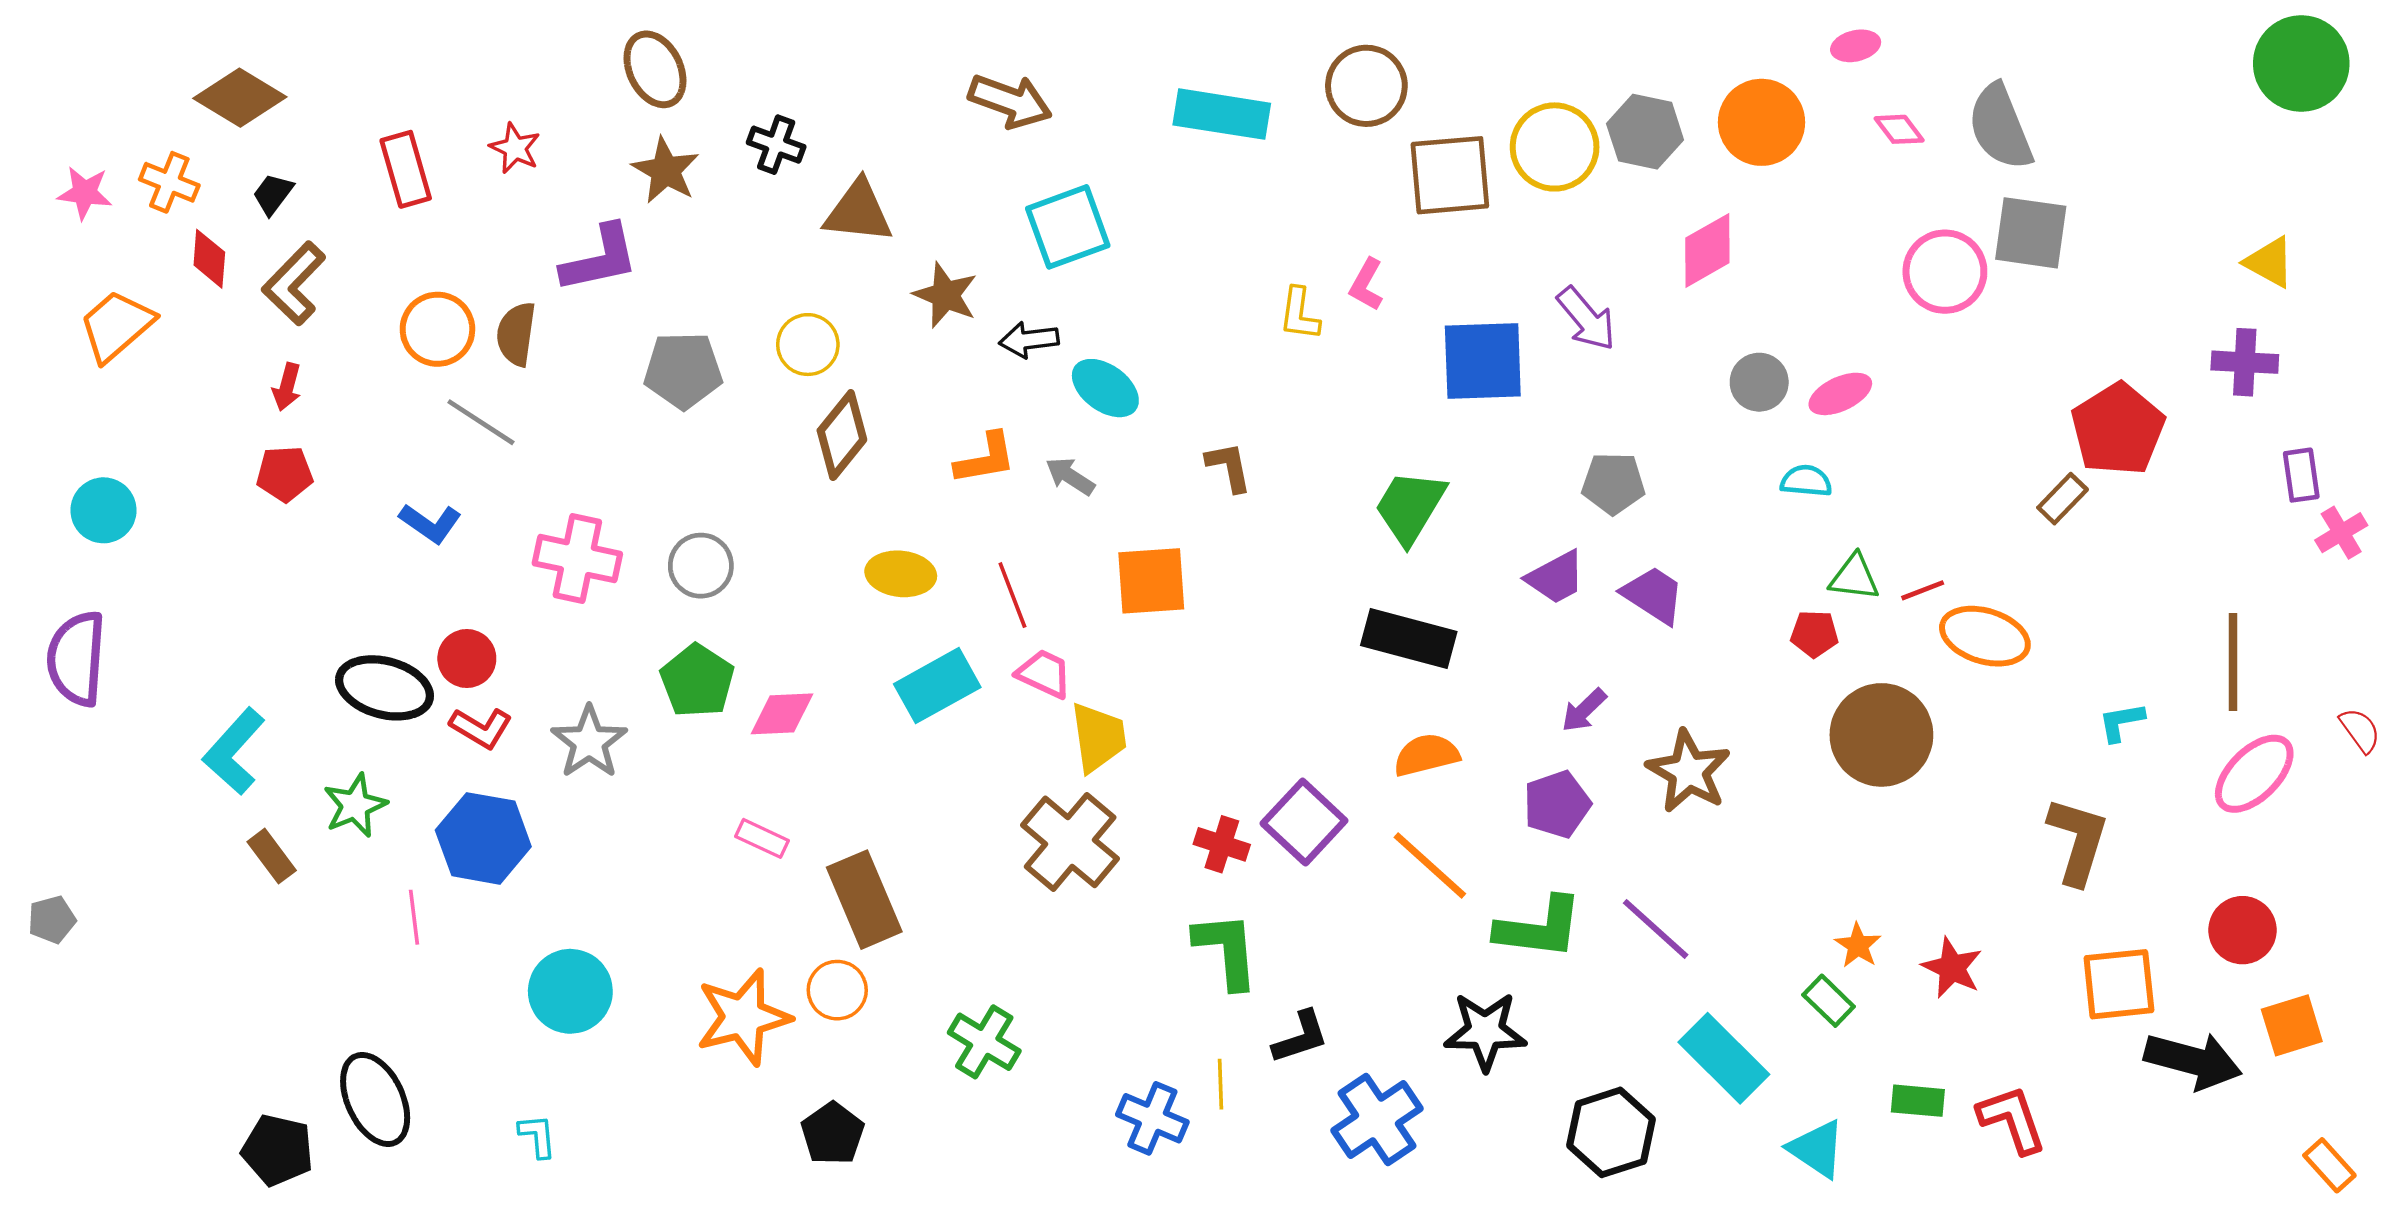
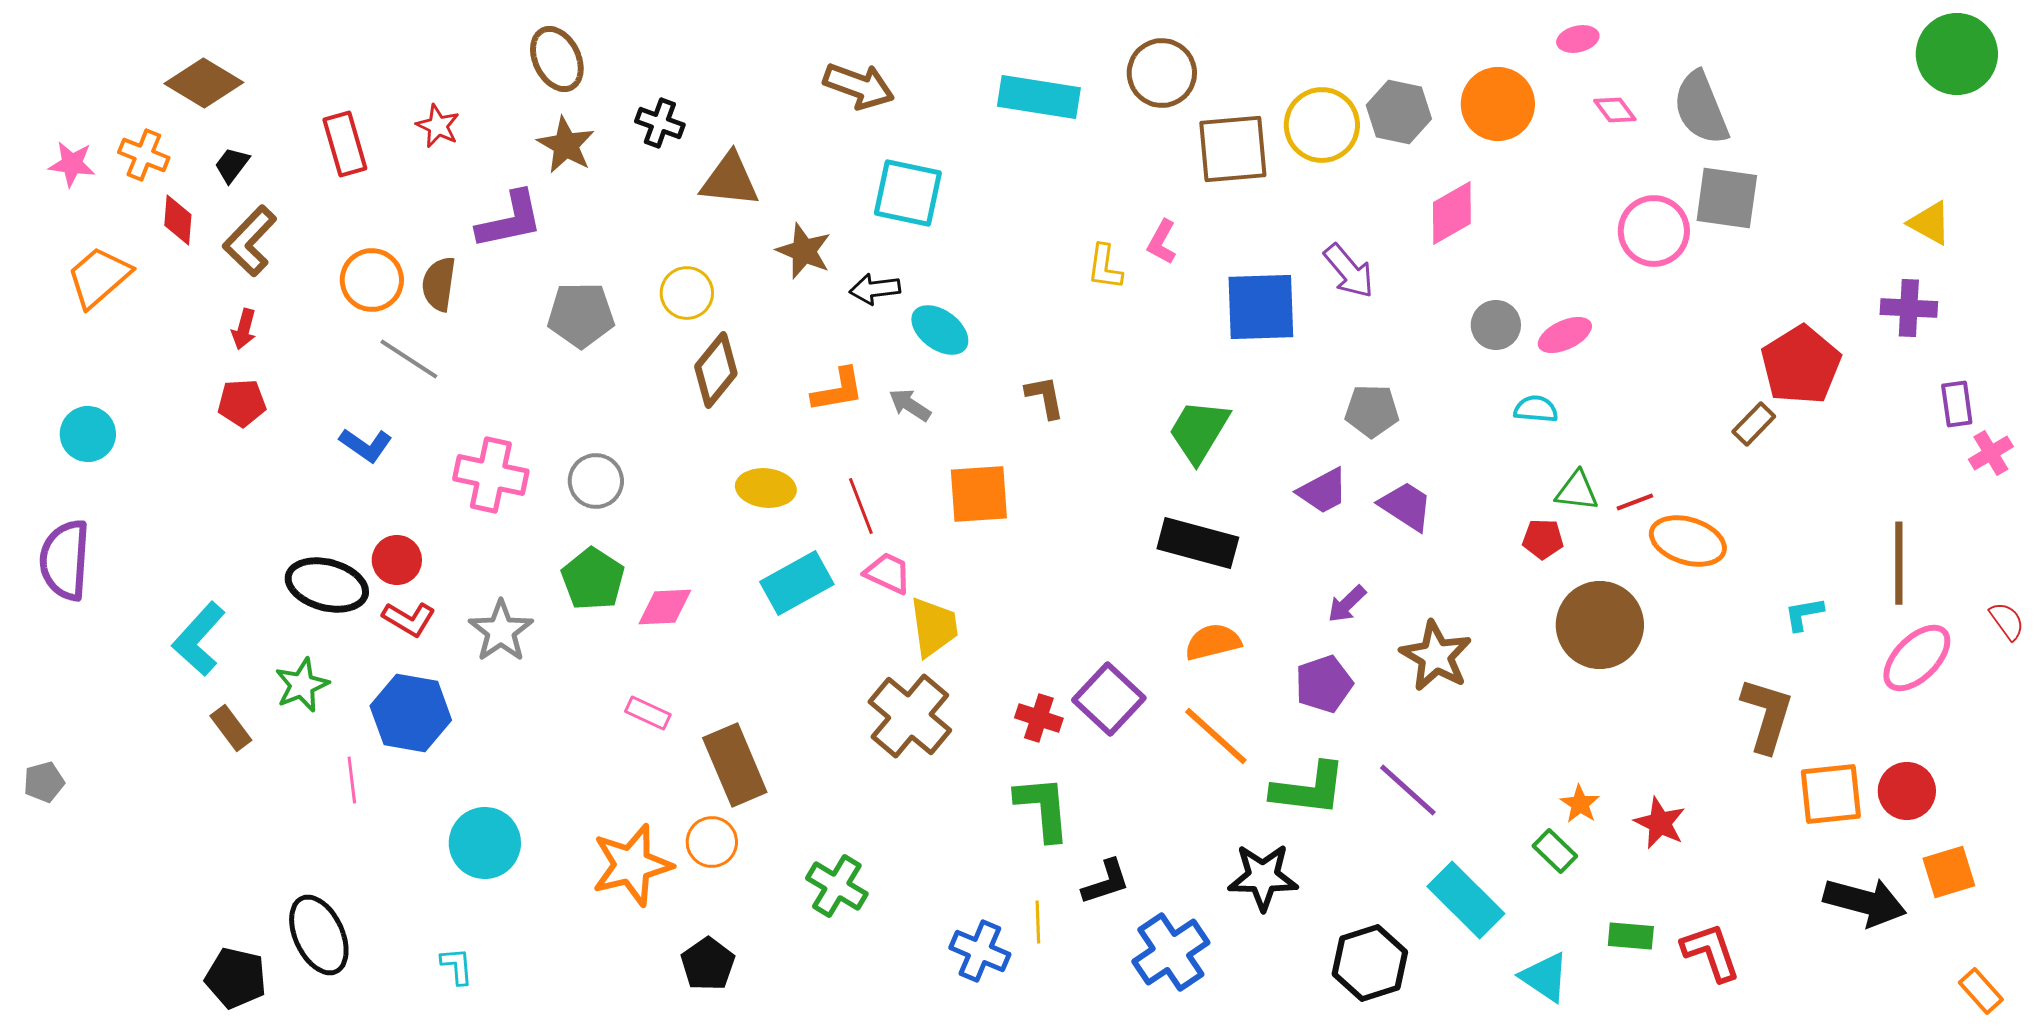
cyan square: (1068, 227) -> (908, 193), turned 32
orange square: (2119, 984) -> (1831, 794), moved

